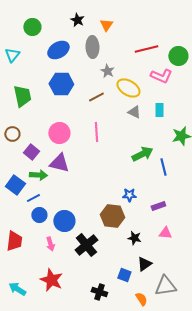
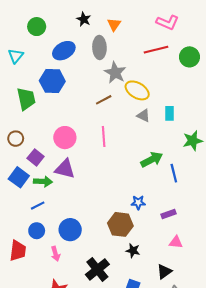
gray star: (107, 71) -> (115, 73), size x1.5
pink L-shape: (161, 76) -> (167, 22), moved
blue hexagon: (61, 84) -> (52, 81), moved
blue square: (15, 185) -> (19, 177), moved
blue circle: (39, 215) -> (37, 231), moved
black star: (134, 238) -> (133, 251), moved
black cross: (86, 245) -> (97, 269), moved
black triangle: (144, 264) -> (164, 272), moved

